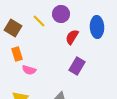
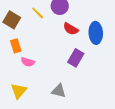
blue ellipse: (97, 27) -> (96, 33), moved
red semicircle: (72, 37) -> (71, 29), turned -91

